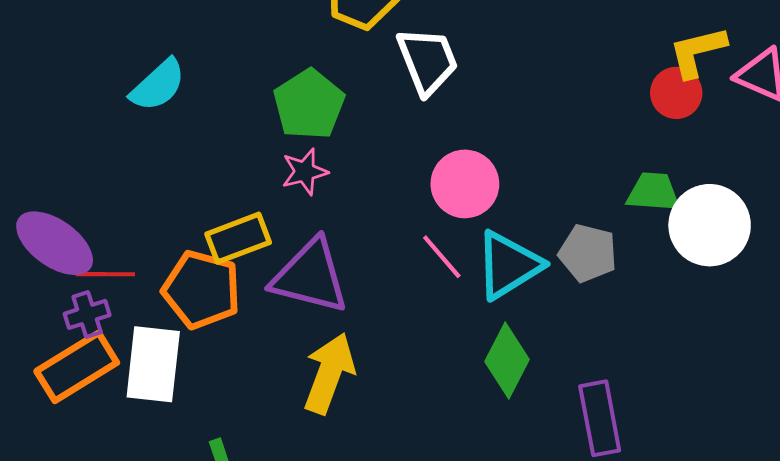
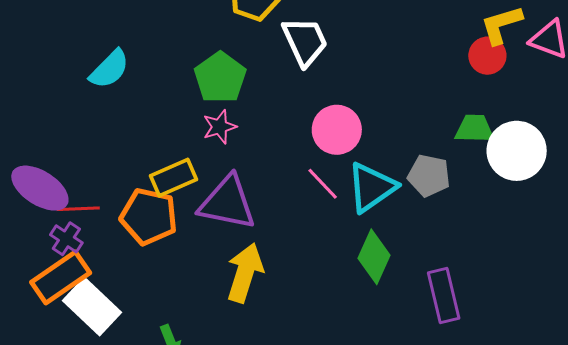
purple cross: (87, 314) -> (66, 239), turned -36
white rectangle: (153, 364) -> (92, 307), moved, turned -50

